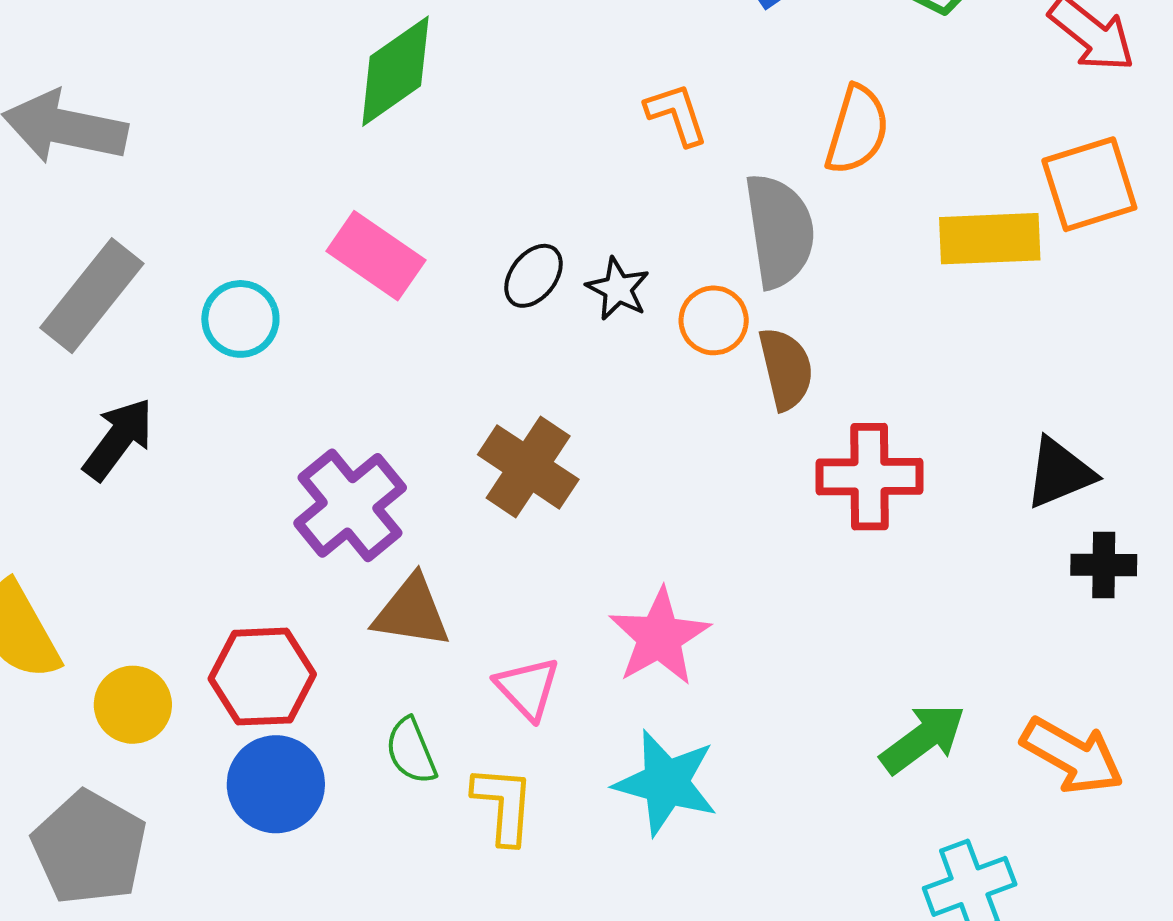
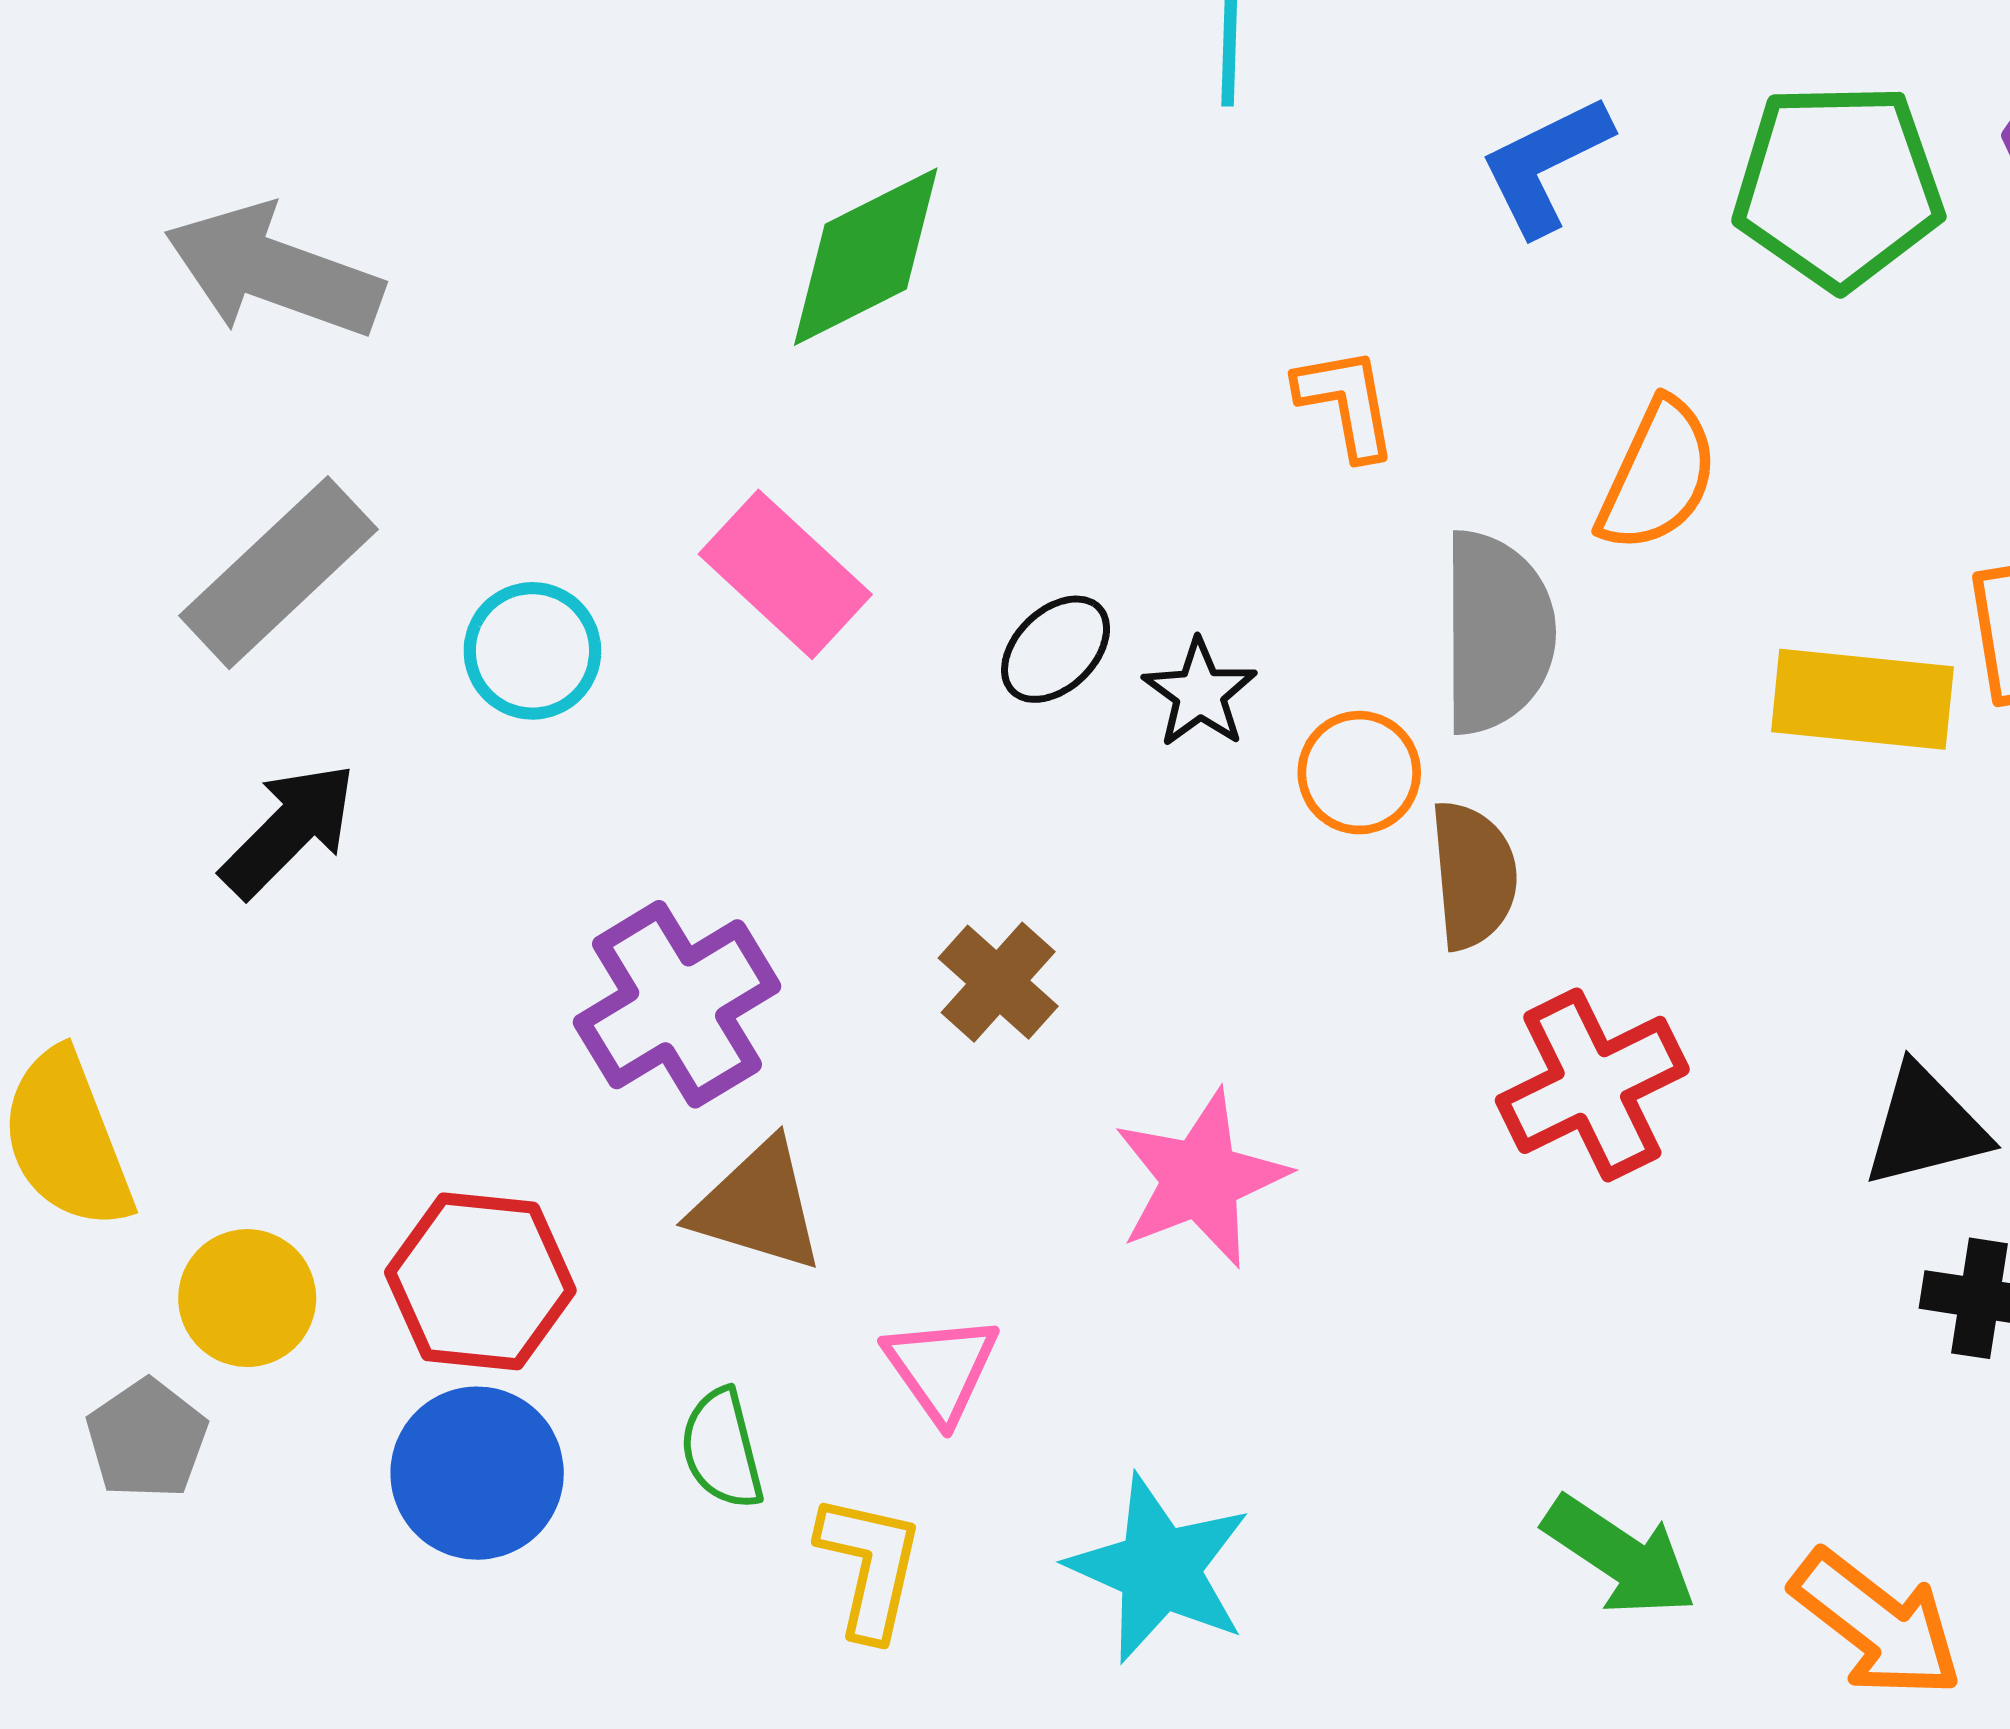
brown cross: (528, 467) -> (998, 982), size x0.7
red cross: (870, 477) -> (1592, 1085), turned -34
pink star: (659, 637) -> (1201, 1179), moved
green arrow: (923, 738) -> (1620, 1556), turned 62
gray pentagon: (89, 848) -> (147, 1439), moved, size x0.6

